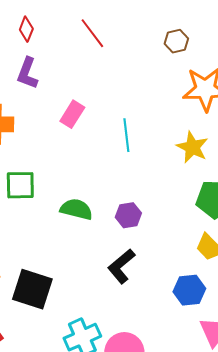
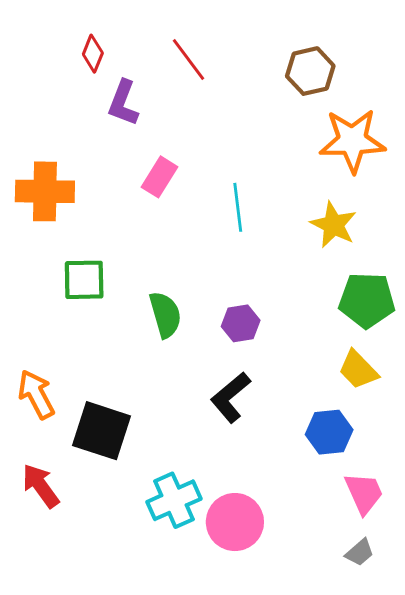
brown hexagon: (176, 41) -> (310, 71), size x1.4
purple L-shape: (27, 73) -> (123, 103), moved
green semicircle: (76, 209) -> (165, 315), turned 60

